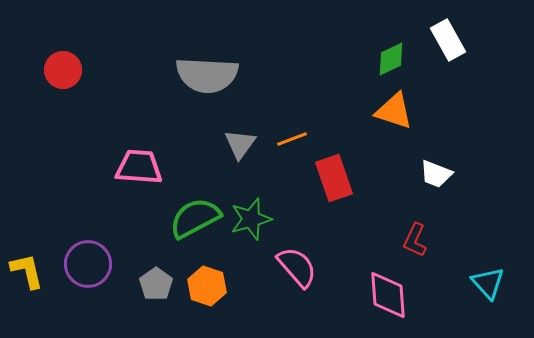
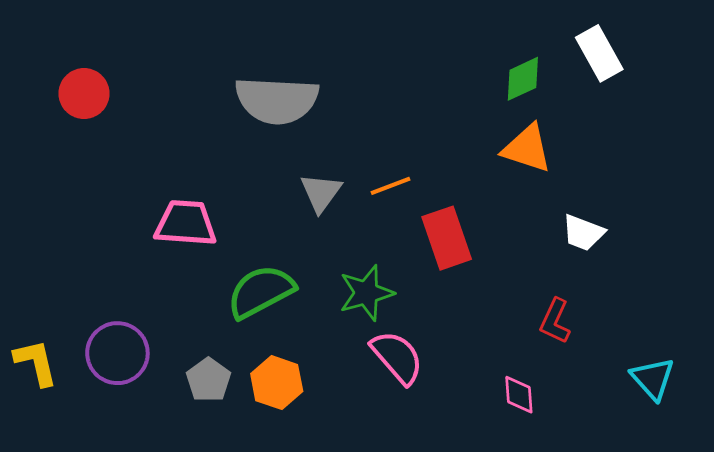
green star: (251, 219) -> (366, 293), moved
pink diamond: (388, 295) -> (519, 395), size x0.6

